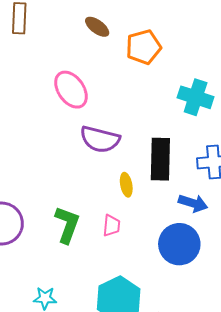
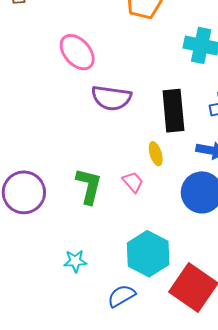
yellow ellipse: (126, 185) -> (156, 154), moved
pink trapezoid: (112, 226) -> (133, 182), turned -40

